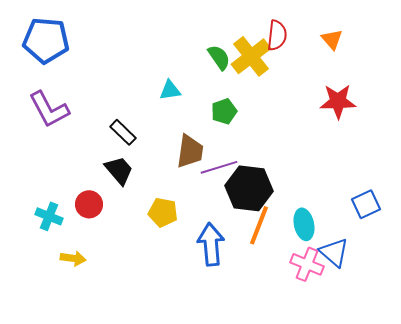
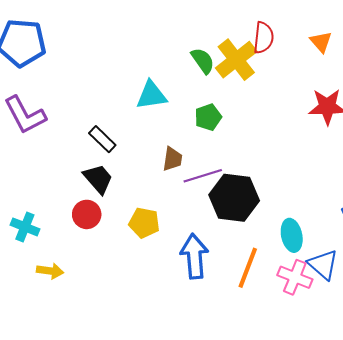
cyan triangle: (170, 90) -> (152, 95), size x1.4
brown trapezoid: (190, 151) -> (172, 159), size x0.7
red circle: (89, 204) -> (87, 214), moved
orange line: (259, 225) -> (248, 268), moved

